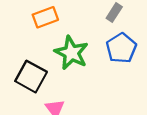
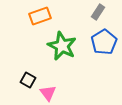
black square: (31, 77) -> (28, 80), moved, size x0.6

